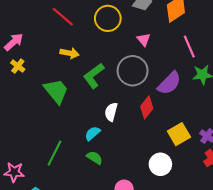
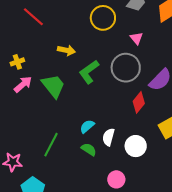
red line: (63, 17) -> (33, 17), moved
pink arrow: (14, 42) -> (23, 84), moved
yellow cross: (18, 66) -> (17, 62), turned 32
white semicircle: (111, 112) -> (108, 137), moved
white circle: (160, 164) -> (136, 146), moved

